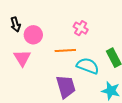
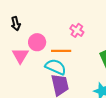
pink circle: (33, 35) -> (37, 42), moved
cyan semicircle: (88, 66) -> (56, 67), moved

